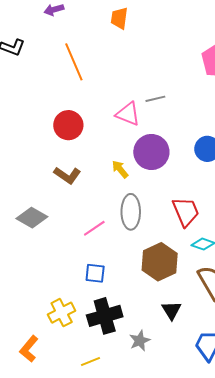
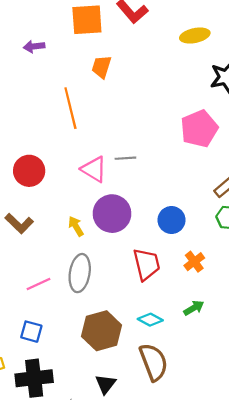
orange line: (74, 62) -> (70, 108), moved
red trapezoid: (186, 212) -> (147, 264), moved

